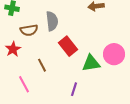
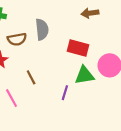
red rectangle: (68, 46) -> (78, 48), moved, turned -36
purple line: (74, 89) -> (65, 93), moved

